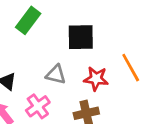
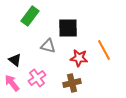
gray triangle: (56, 74) -> (48, 46), moved

